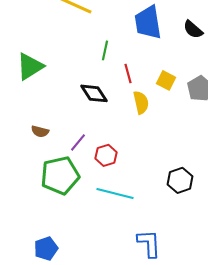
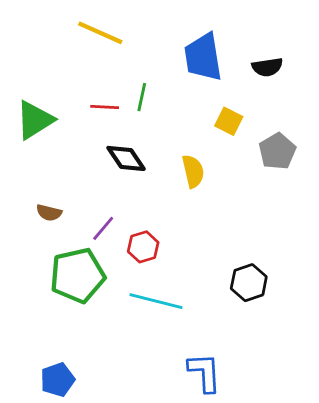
black semicircle: (193, 29) -> (267, 67), turned -50
red line: (128, 73) -> (105, 107), moved, turned -72
yellow square: (166, 80) -> (229, 121), moved

